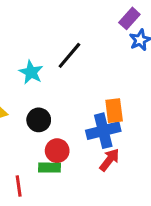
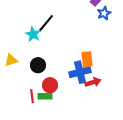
black line: (69, 55) -> (46, 23), moved
red arrow: (109, 160) -> (93, 82), moved, turned 35
red line: (19, 186) -> (32, 96), moved

